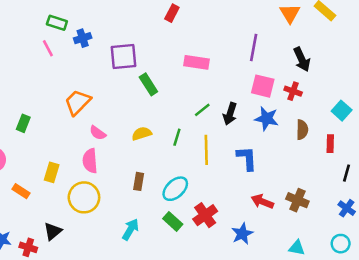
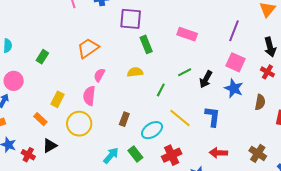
red cross: (293, 91) -> (267, 72), moved
pink semicircle: (98, 133) -> (99, 75), turned 72
yellow semicircle: (142, 134) -> (135, 72), moved
yellow line: (206, 150) -> (180, 118), moved, turned -60
orange rectangle: (21, 191) -> (40, 119), moved
brown cross: (297, 200) -> (258, 153), moved
red arrow: (262, 202) -> (218, 153), turned -30
green rectangle: (173, 221) -> (135, 154), moved

